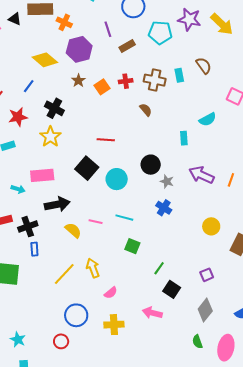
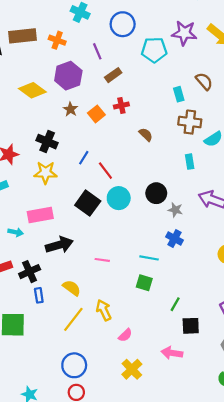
orange cross: (64, 22) -> (57, 40), moved
brown rectangle: (127, 46) -> (113, 75), moved
brown cross: (155, 80) -> (190, 122), moved
blue line: (29, 86) -> (84, 158), moved
yellow star: (50, 137) -> (45, 173), turned -30
red line: (106, 140) -> (105, 171), turned 54
cyan circle: (117, 179) -> (119, 198), moved
cyan line: (124, 218) -> (149, 258), moved
yellow semicircle: (73, 230) -> (72, 288), moved
black square: (172, 289) -> (191, 326), turned -30
blue circle: (76, 315) -> (74, 365), moved
yellow cross: (114, 325) -> (132, 369), turned -36

